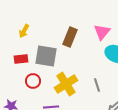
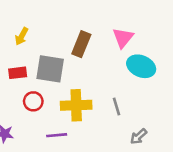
yellow cross: (66, 84) -> (76, 105), turned 30

